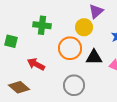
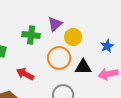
purple triangle: (96, 11) -> (55, 24), moved

